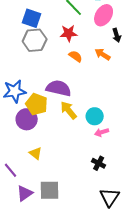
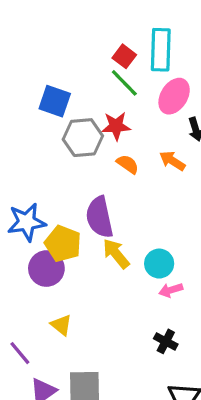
gray hexagon: (35, 40) -> (83, 138), moved
purple semicircle: (59, 88) -> (99, 217), turned -115

